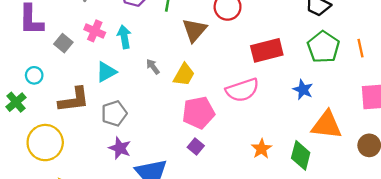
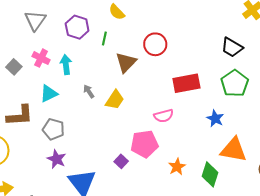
pink semicircle: (242, 90) -> (164, 116), size x0.7
gray pentagon: (114, 113) -> (53, 129), turned 30
pink pentagon: (198, 113) -> (144, 144), moved

